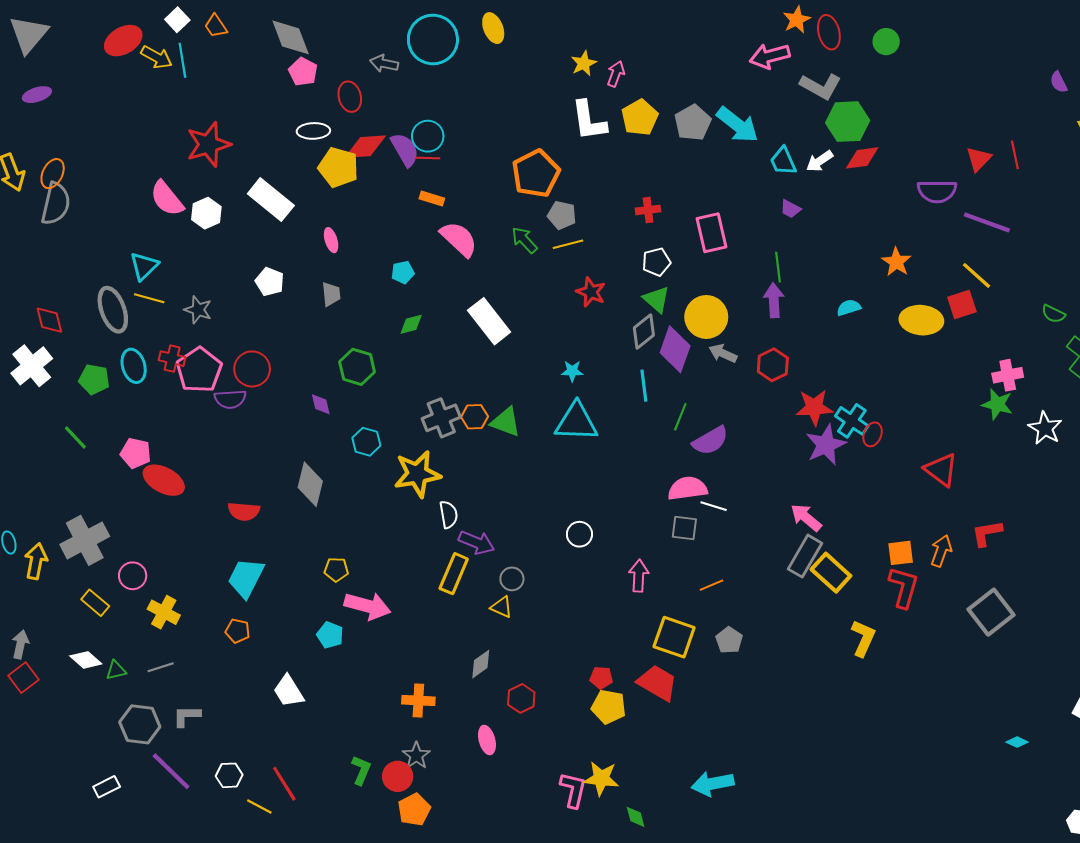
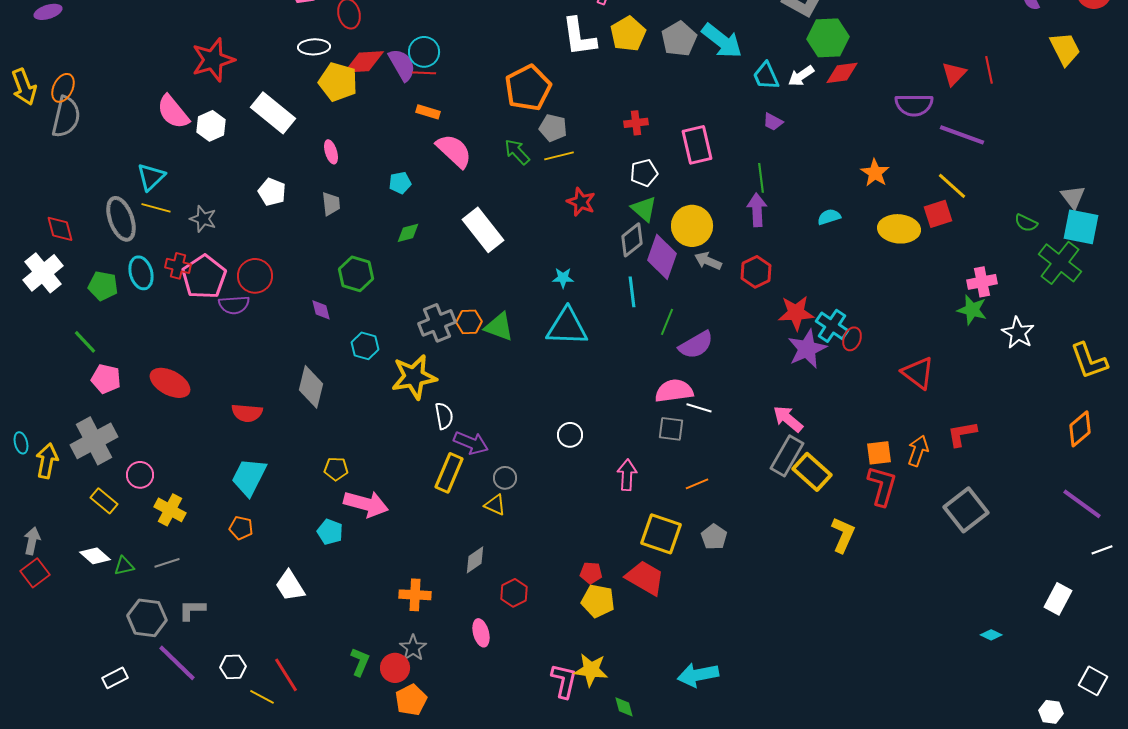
pink pentagon: (136, 453) -> (106, 379), moved

